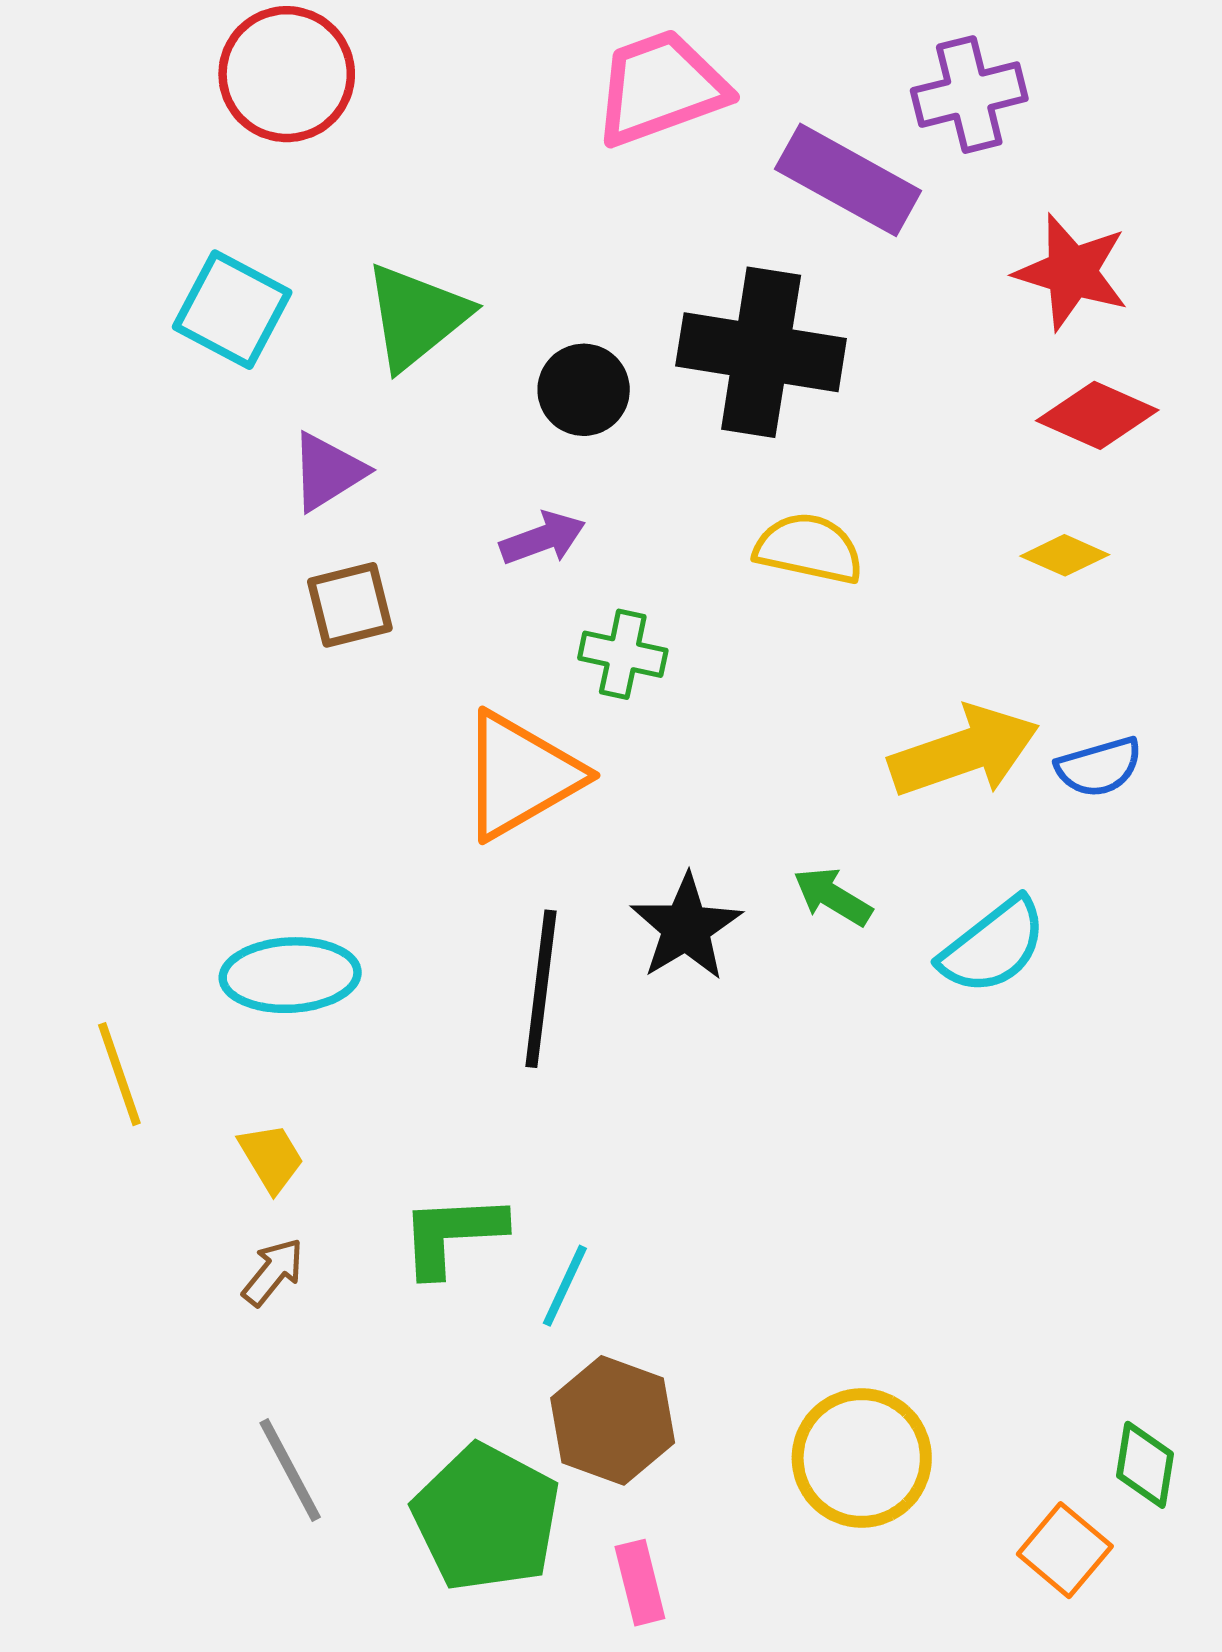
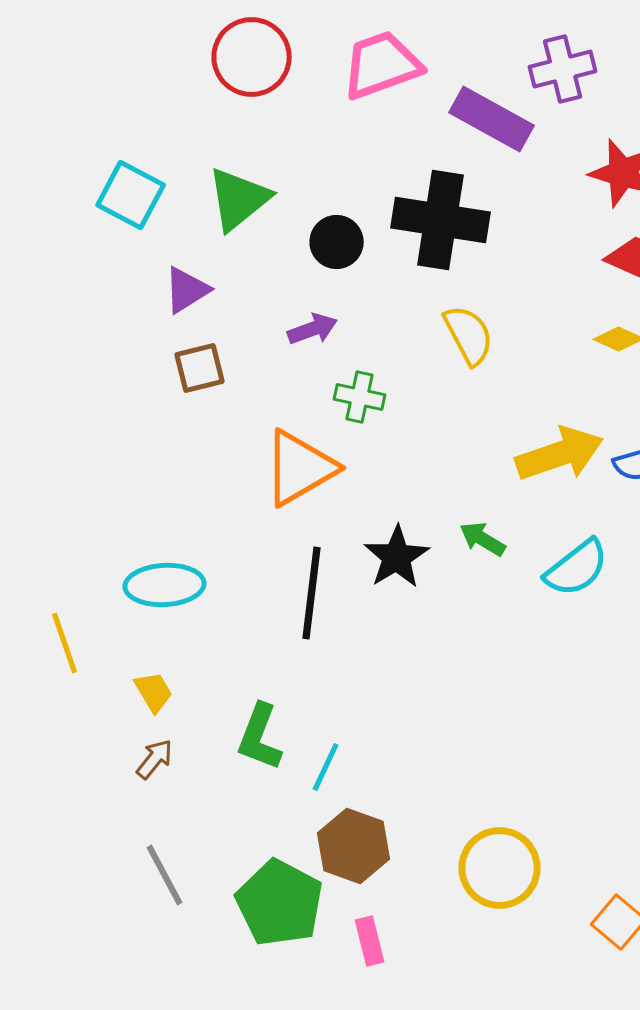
red circle: (287, 74) -> (252, 57), moved
yellow semicircle: (809, 548) -> (469, 335), turned 50
green L-shape: (452, 1234) -> (260, 737), turned -66

